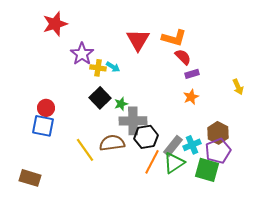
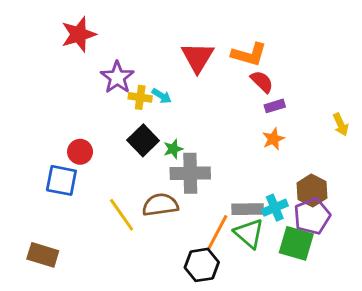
red circle: (46, 108) -> (80, 152), moved
black hexagon: (146, 137) -> (202, 265), moved
gray rectangle: (173, 146) -> (248, 209), turned 50
green triangle: (174, 163) -> (249, 233), turned -45

